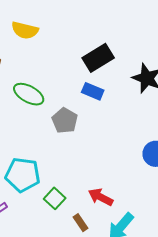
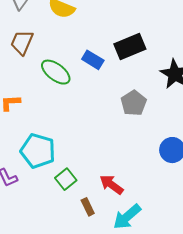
blue rectangle: (93, 91) -> (93, 60), moved
gray pentagon: (65, 120) -> (134, 103), moved

